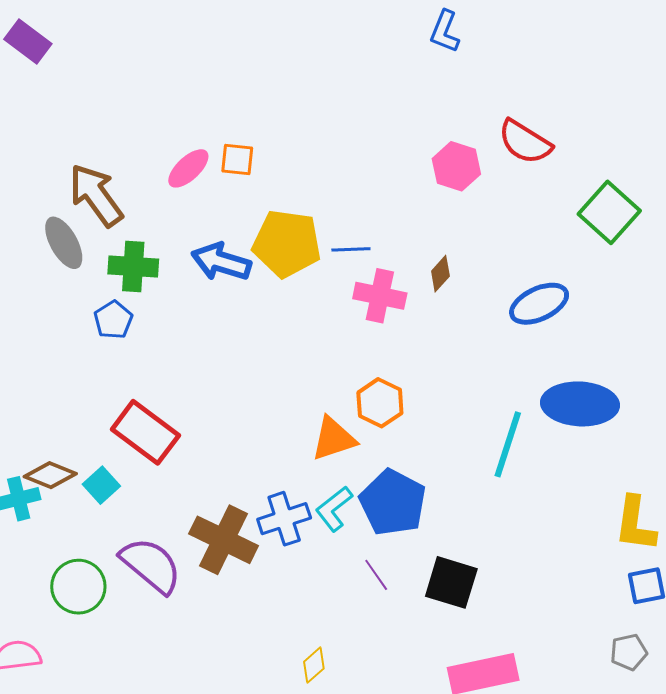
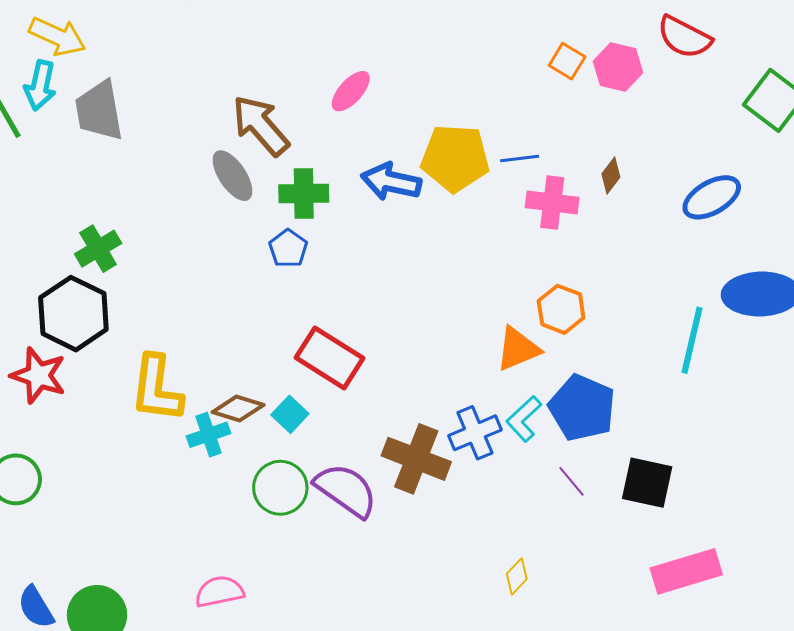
orange square: (237, 159) -> (567, 61), moved, turned 30
green circle: (78, 587) -> (280, 488), moved

